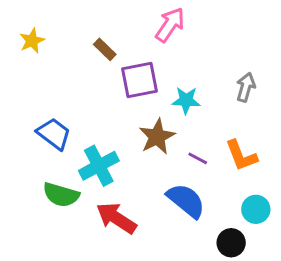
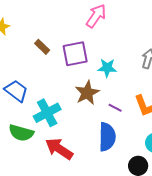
brown rectangle: (105, 49) -> (42, 47), moved
blue semicircle: (186, 201) -> (107, 137), turned 52

